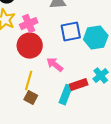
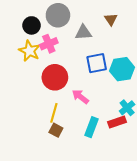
pink cross: (29, 24) -> (49, 44), moved
red rectangle: (79, 85) -> (117, 122), moved

